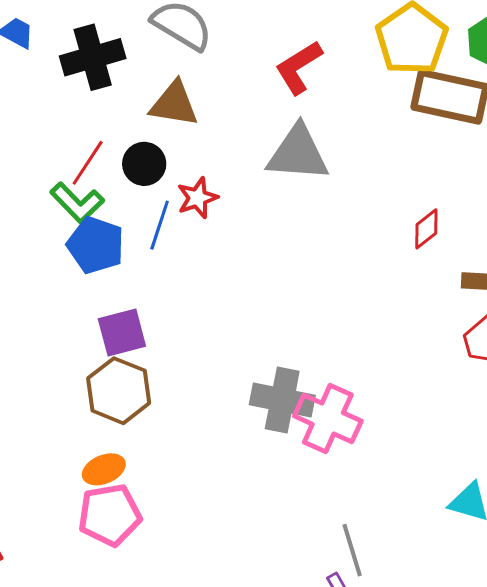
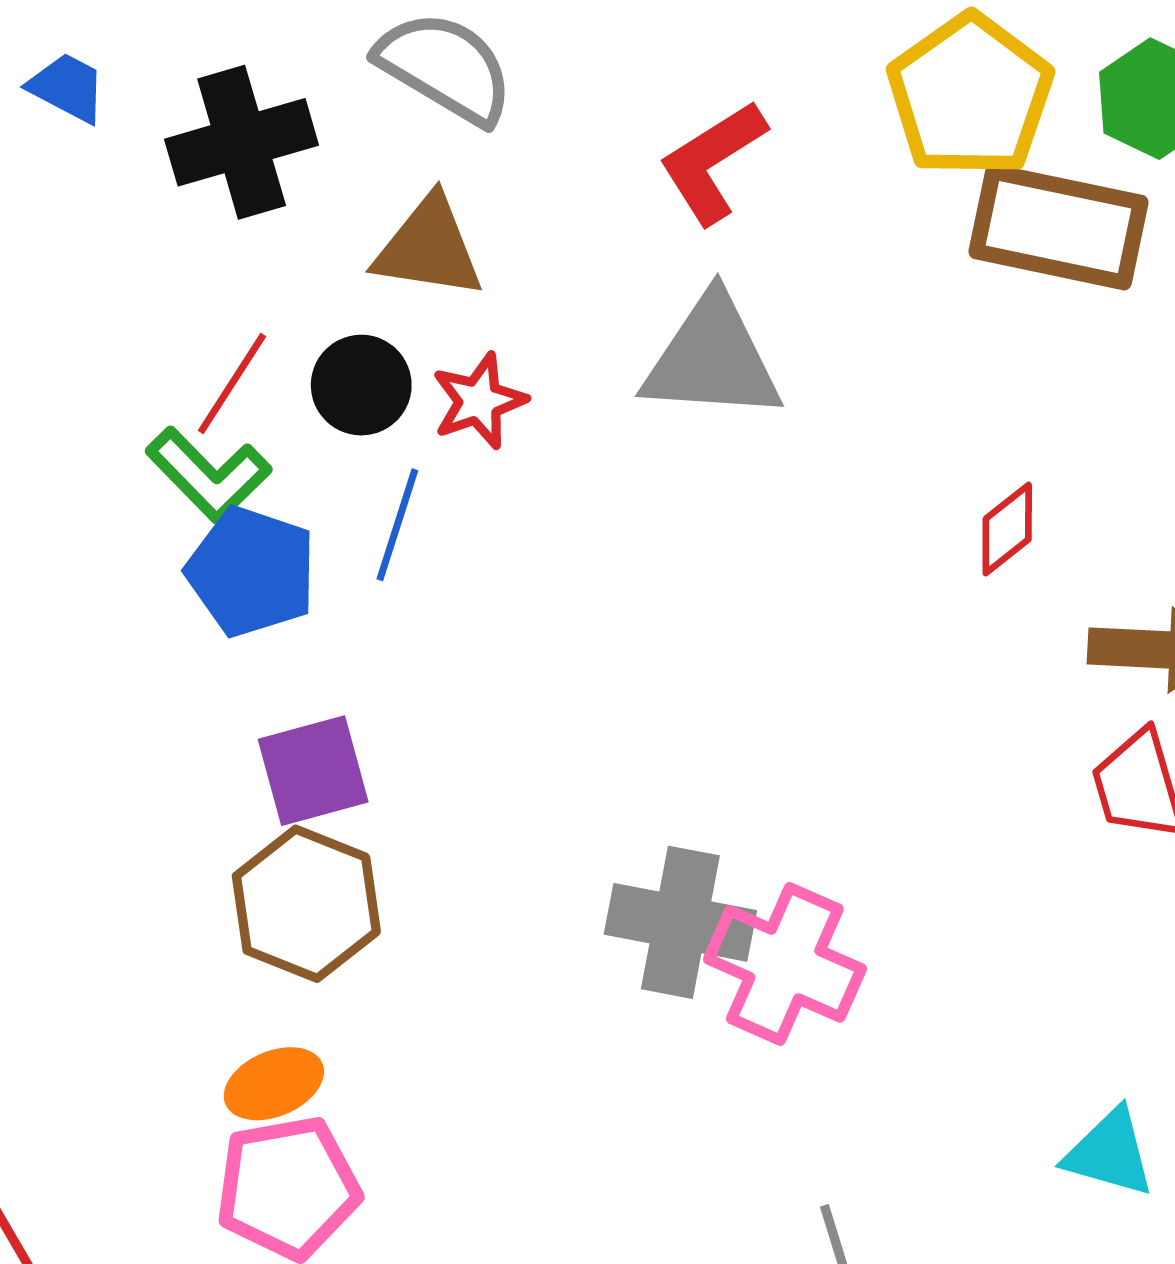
red star: (197, 198) -> (479, 401), moved

